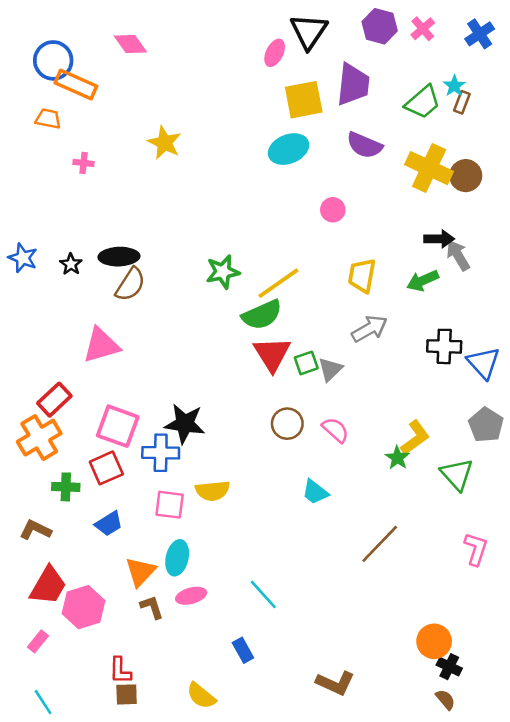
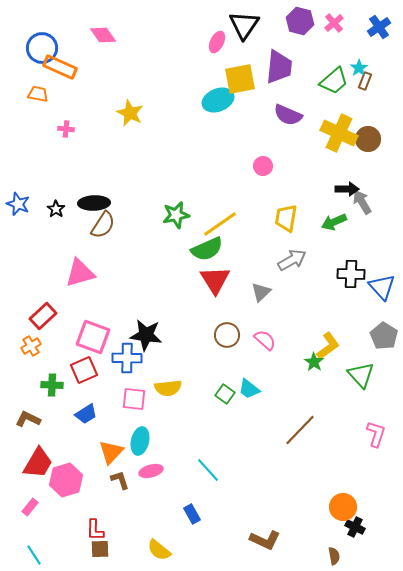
cyan ellipse: (289, 149) -> (218, 100), moved
green square: (306, 363) -> (225, 394), moved, turned -36
orange cross: (39, 438) -> (31, 346), size x0.6
brown semicircle: (445, 700) -> (334, 556), moved, turned 30

